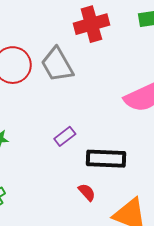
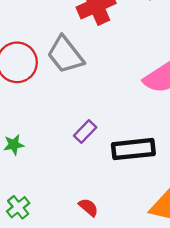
red semicircle: (87, 192) -> (88, 207), moved

